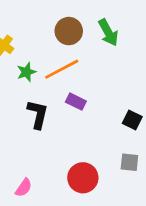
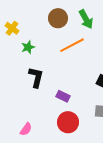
orange line: (62, 69) -> (72, 45), moved
purple rectangle: (76, 102) -> (63, 96), moved

